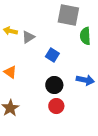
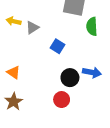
orange triangle: (10, 72) -> (14, 72), moved
black circle: (54, 85) -> (70, 78), moved

